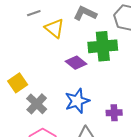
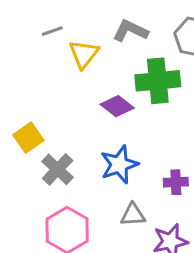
yellow triangle: (54, 28) -> (84, 54), turned 30

